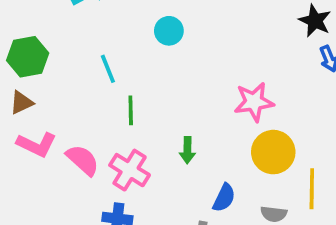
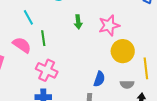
green arrow: (187, 150) -> (78, 22), moved
pink semicircle: (83, 160) -> (22, 45), moved

